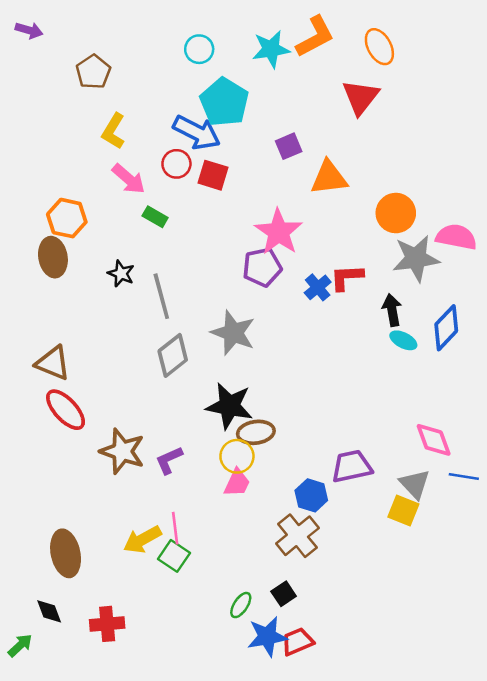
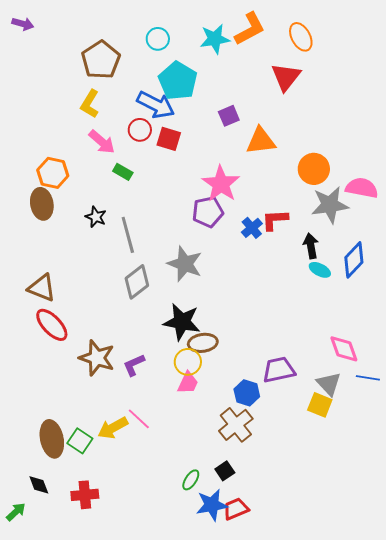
brown pentagon: (93, 72) -> (101, 60), moved, size x1.4
pink line: (175, 528) -> (139, 419), turned -40
green square: (174, 556) -> (80, 441), moved

